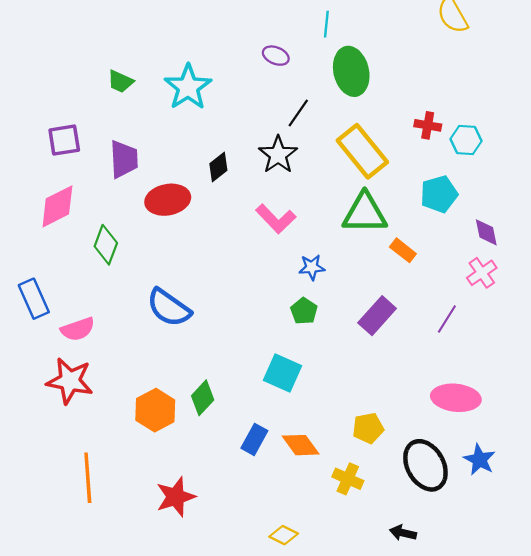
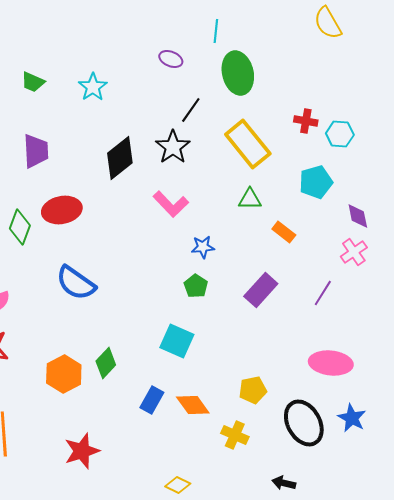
cyan star: (188, 87) -> (93, 87), size x0.7
black diamond: (218, 167) -> (120, 158), size x1.6
red ellipse: (168, 200) -> (62, 210), moved
green triangle: (365, 213) -> (250, 199), size x0.6

